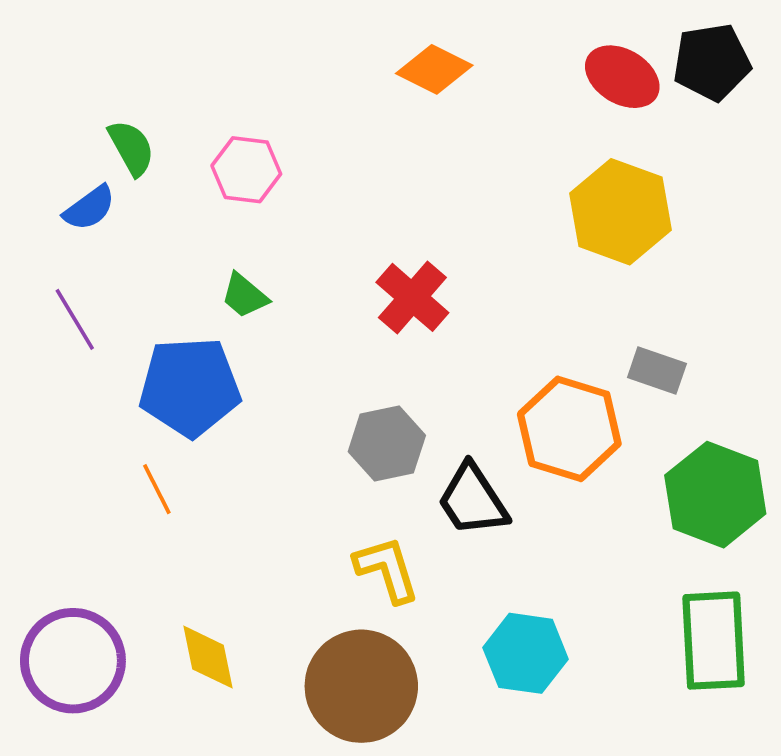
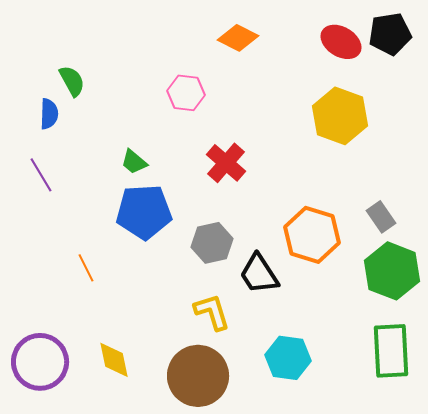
pink hexagon: (246, 170) -> (186, 93), moved
blue semicircle: (89, 208) -> (49, 114), turned -52
gray rectangle: (657, 370) -> (381, 217), moved, turned 36
blue pentagon: (190, 387) -> (144, 212), moved

